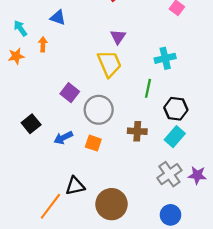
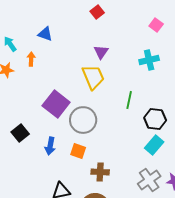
cyan cross: (165, 58) -> (149, 60), moved
purple square: (70, 93) -> (56, 104), size x1.5
brown cross: (137, 131) -> (100, 172), moved
blue arrow: (63, 138) -> (50, 146), turned -54

